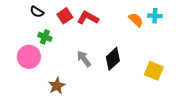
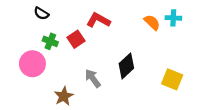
red square: (65, 16) -> (76, 39), moved
gray arrow: (84, 59) -> (93, 78), moved

